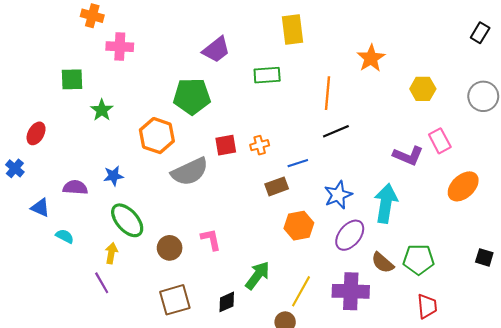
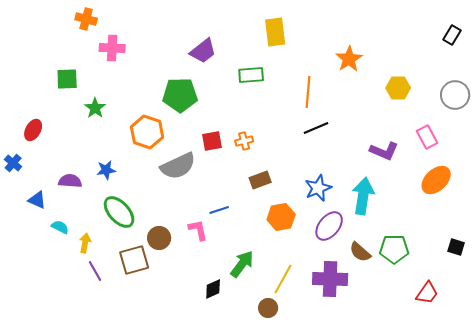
pink rectangle: (440, 141) -> (427, 137), moved
blue line: (298, 163) -> (219, 210), moved
yellow arrow: (111, 253) -> (85, 243), moved
brown square: (175, 300) -> (134, 260), moved
red trapezoid: (427, 306) -> (427, 293), moved, turned 40

